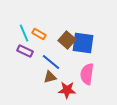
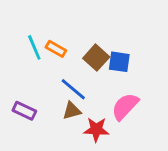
blue square: (83, 43) -> (119, 62), size x0.7
purple rectangle: (25, 51) -> (24, 111), moved
pink semicircle: (87, 74) -> (125, 106), turned 35

